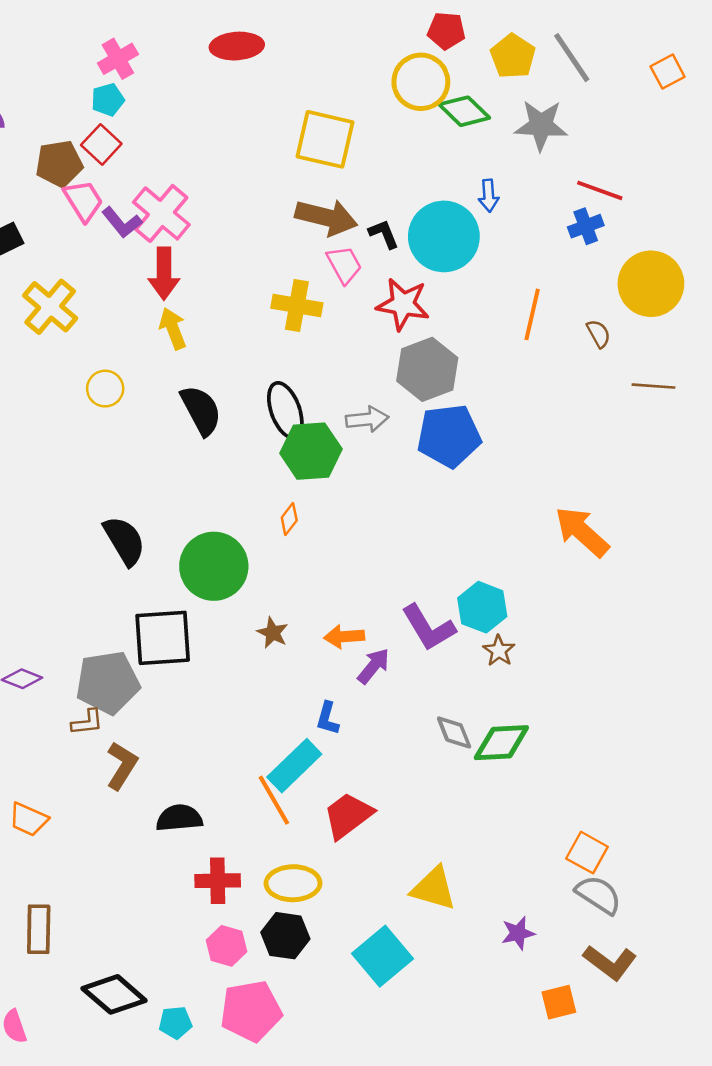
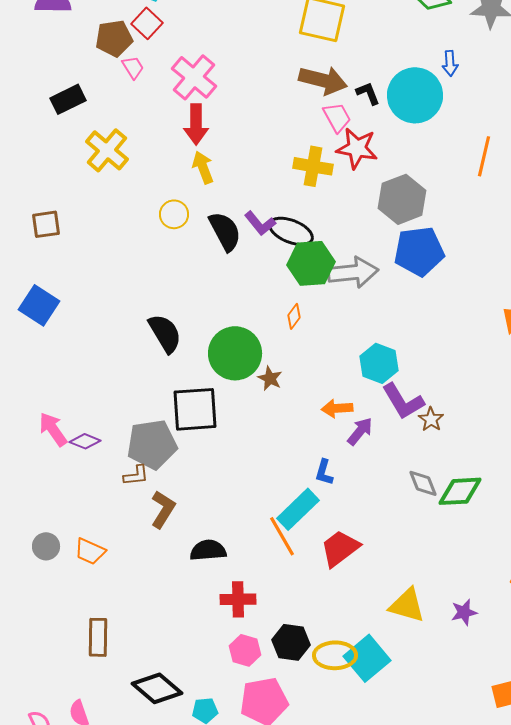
pink trapezoid: (83, 201) -> (133, 67), size x0.7
purple L-shape: (122, 222) -> (260, 223), moved
red star: (403, 304) -> (357, 148), moved
yellow cross: (297, 305) -> (313, 166), moved
yellow circle: (105, 389) -> (174, 214), moved
black ellipse: (285, 410) -> (291, 231), turned -48
gray arrow: (367, 419) -> (353, 272), moved, size x1.5
cyan hexagon: (482, 607) -> (379, 363), moved
brown star: (273, 633) -> (270, 378), moved
brown star: (499, 651) -> (431, 419), moved
yellow ellipse: (293, 883) -> (335, 655), moved
purple star: (518, 933) -> (464, 612), moved

